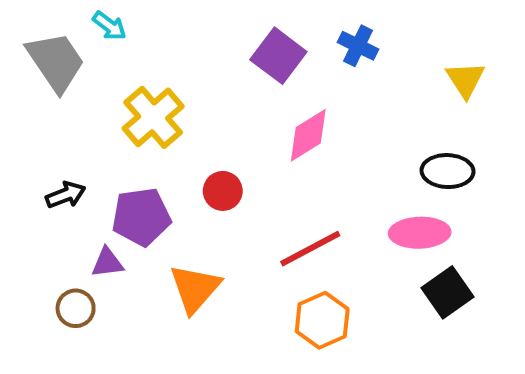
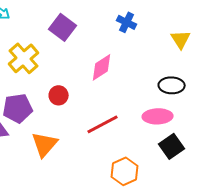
purple square: (278, 56) -> (63, 27), moved
orange hexagon: (322, 320) -> (125, 171), moved

